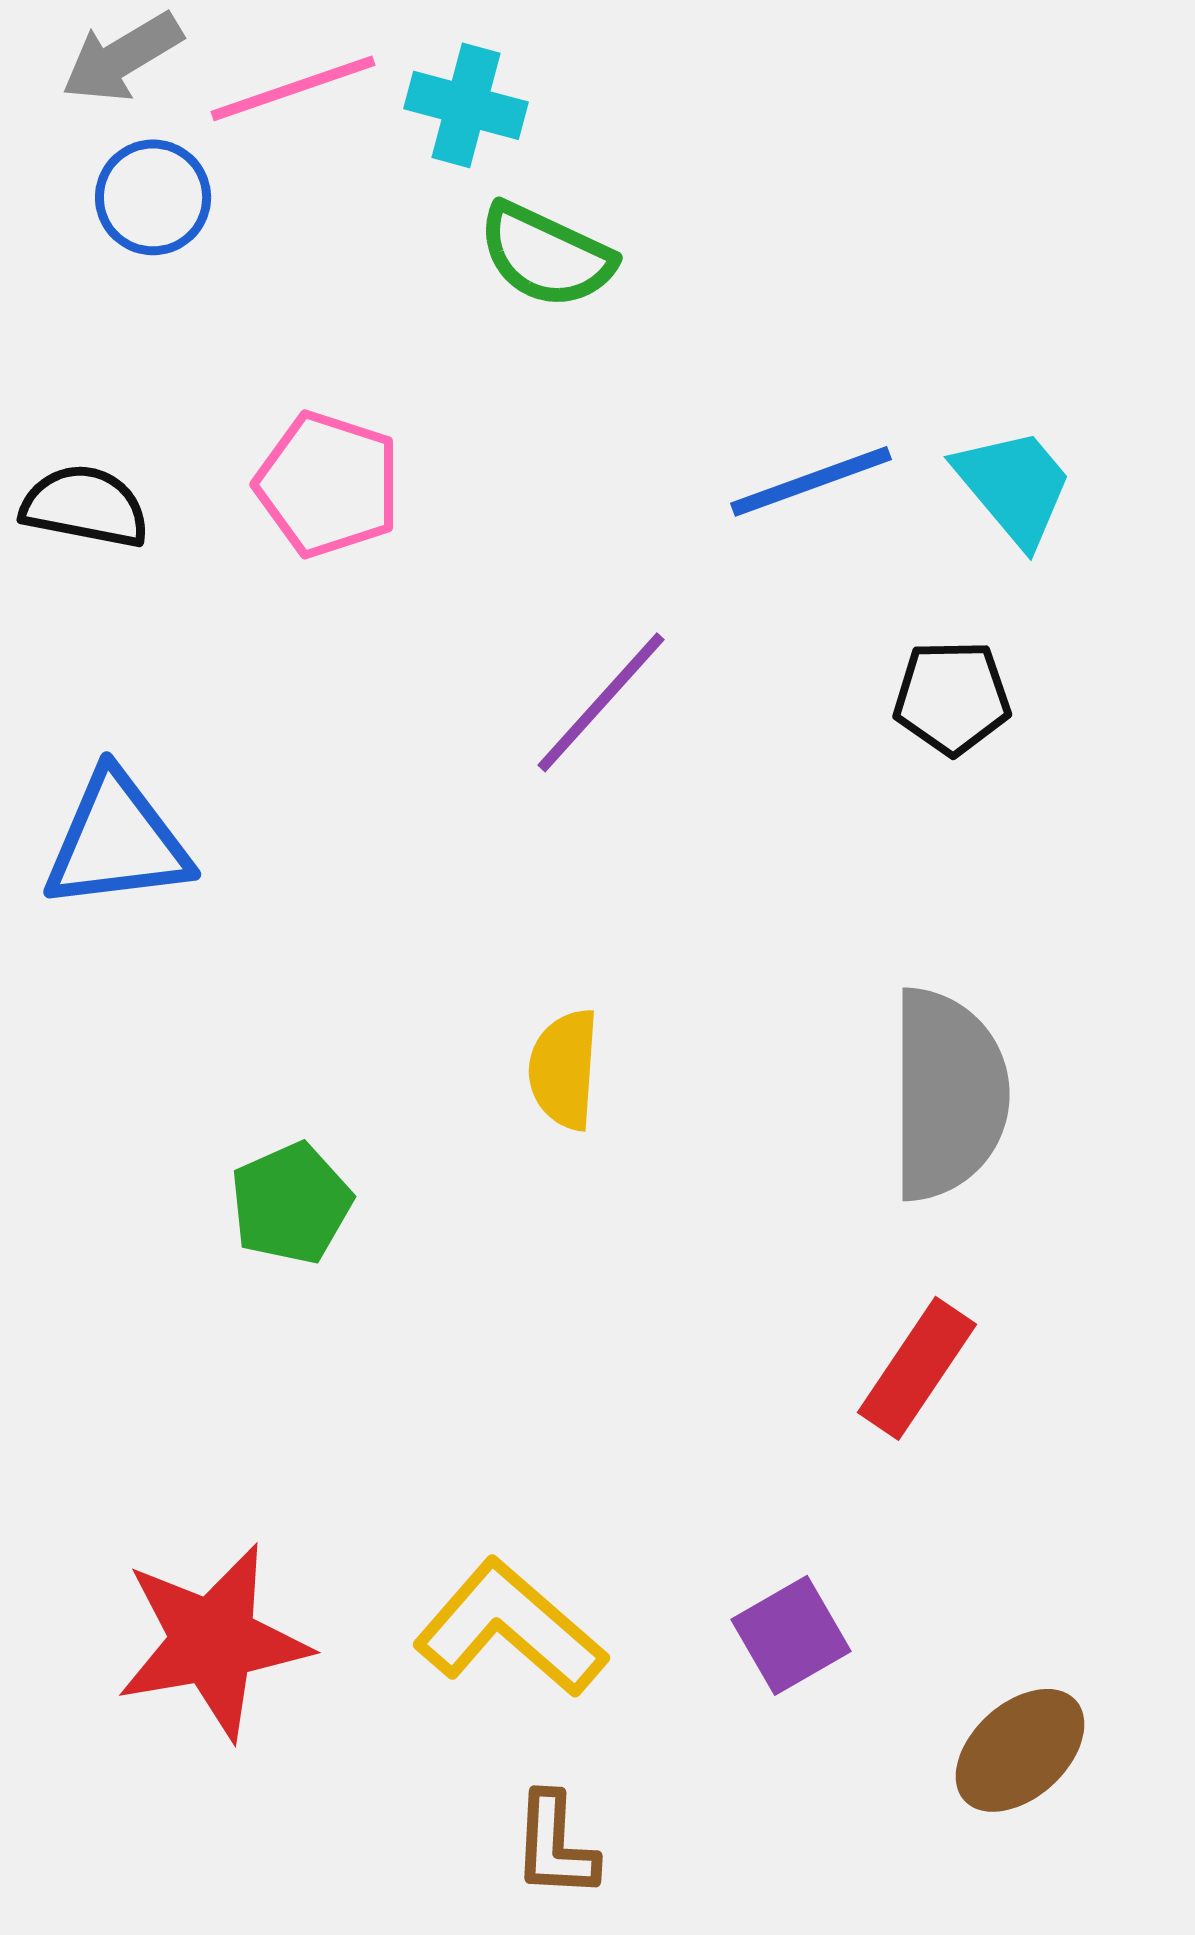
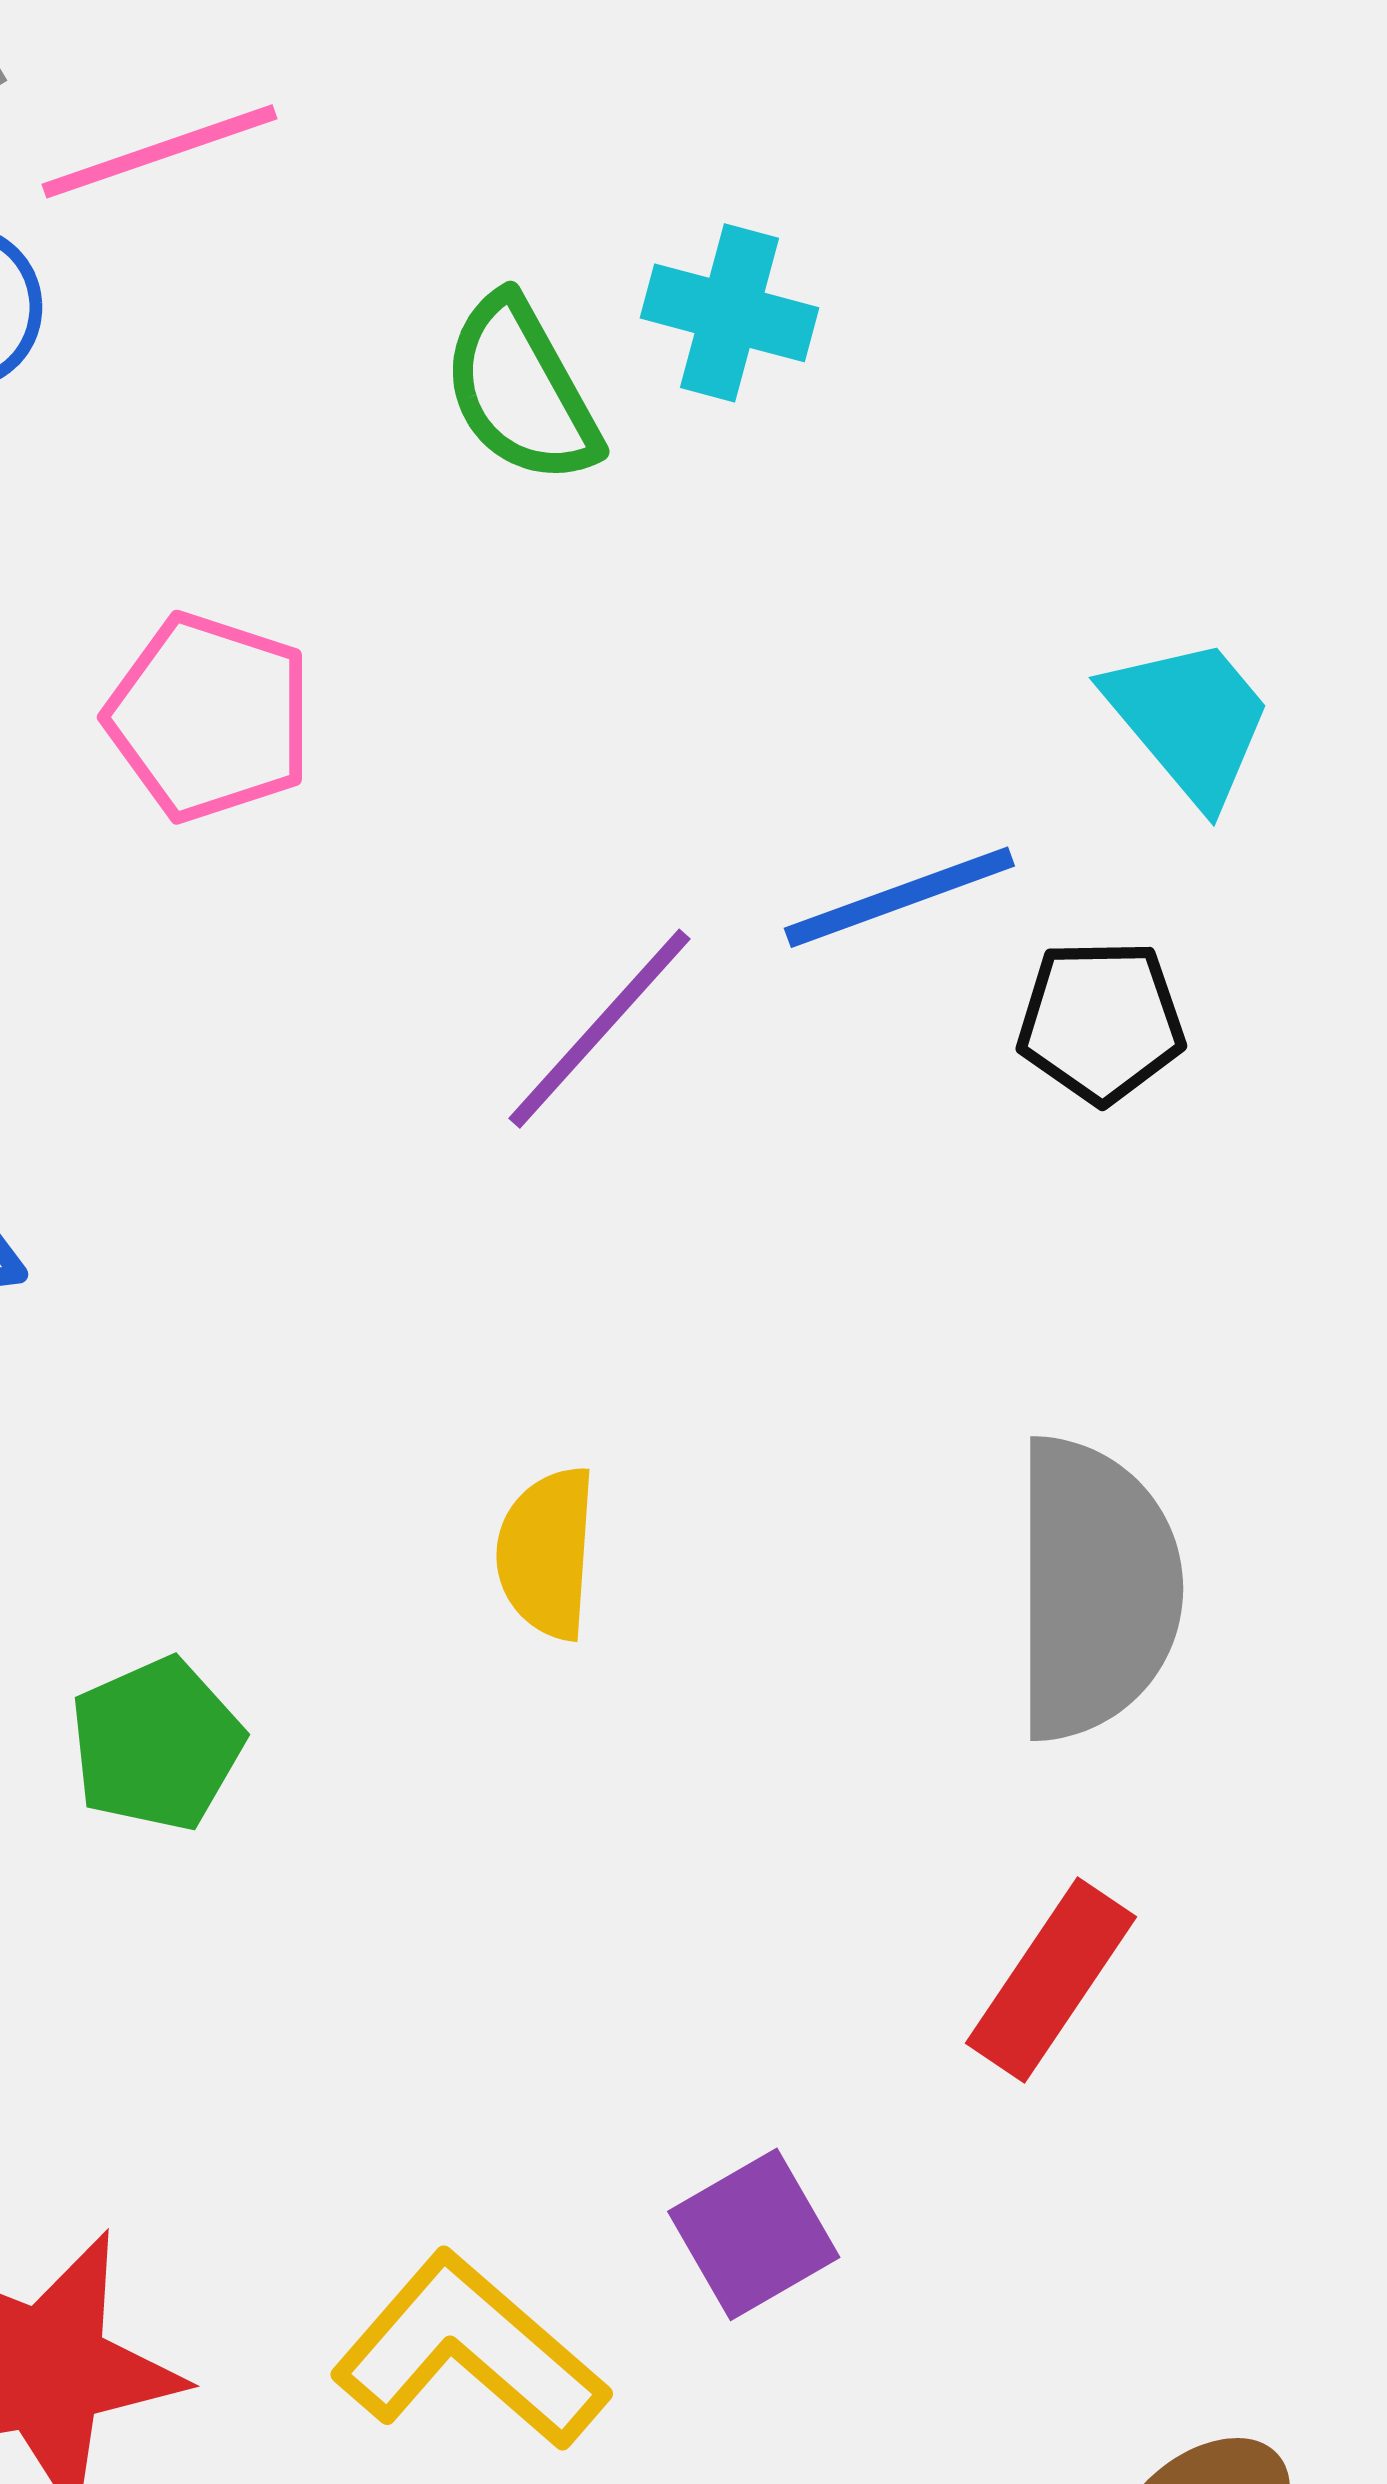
cyan cross: (466, 105) -> (729, 313), moved
green semicircle: (546, 255) -> (521, 390), turned 36
blue line: (811, 481) -> (899, 897), moved
purple square: (791, 1635) -> (754, 2234), moved

